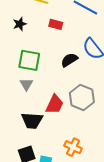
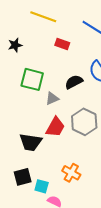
black star: (20, 24) -> (15, 45), moved
gray triangle: (26, 84) -> (52, 98), moved, turned 32

